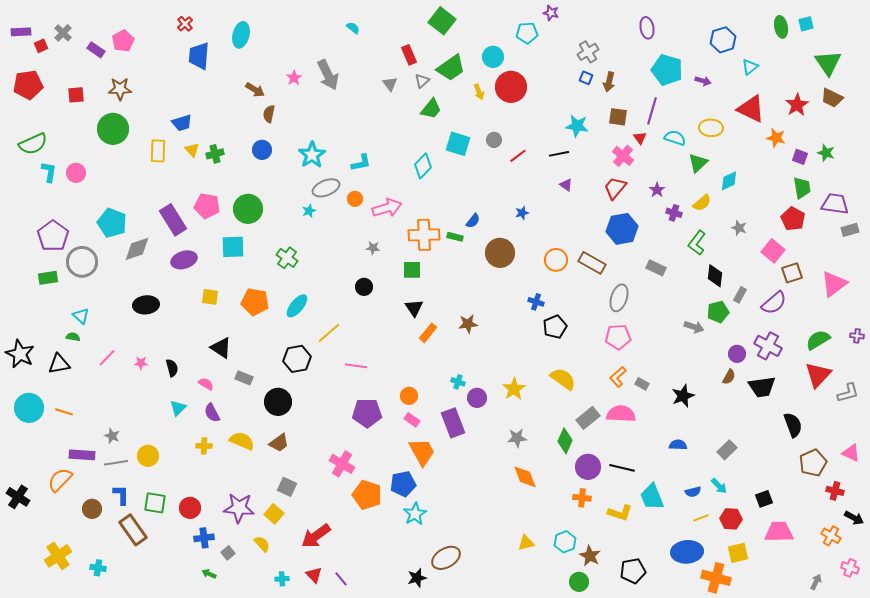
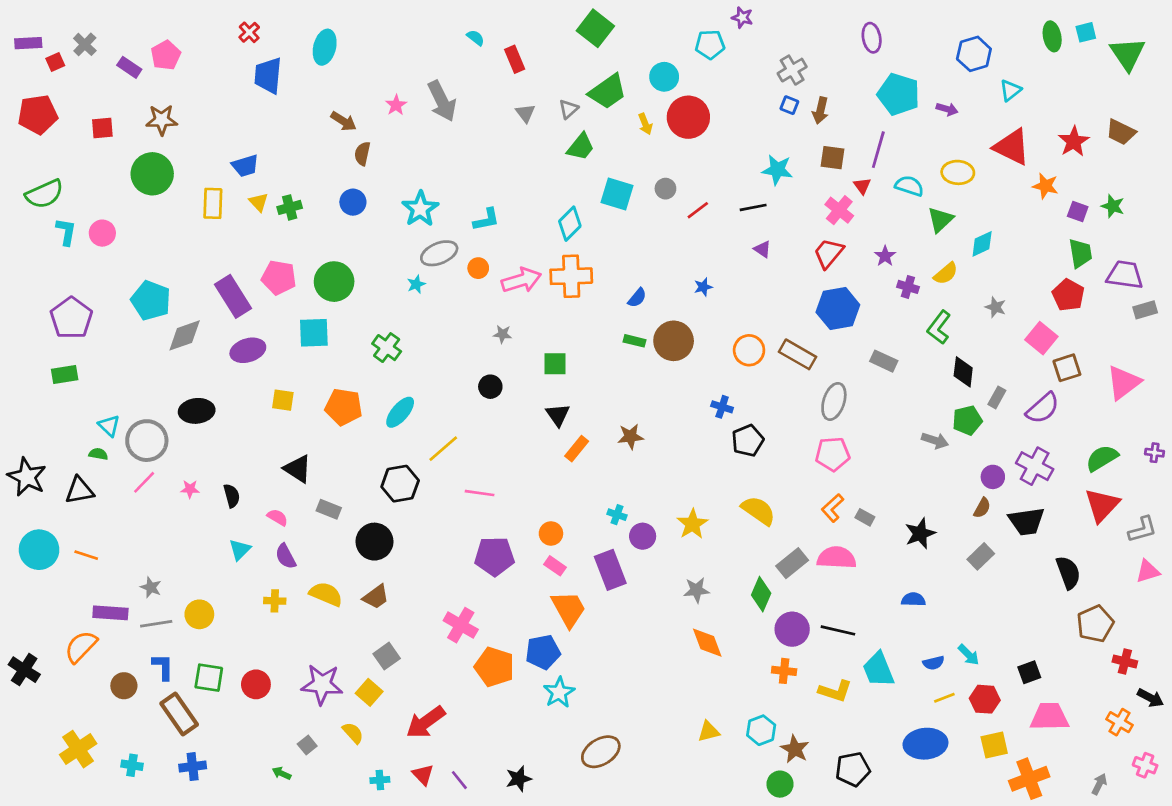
red rectangle: (409, 55) -> (515, 59), moved
green triangle: (828, 63) -> (1128, 54), moved
orange cross: (424, 235) -> (571, 276), moved
green rectangle: (455, 237) -> (634, 341), moved
gray circle: (82, 262) -> (147, 441), moved
gray rectangle: (727, 450) -> (981, 556), moved
pink triangle: (851, 453) -> (1148, 571), moved, turned -42
gray square: (287, 487) -> (387, 656), turned 30
blue cross: (204, 538) -> (193, 767), moved
black star: (417, 578) -> (519, 779), moved
orange cross: (716, 578) -> (1029, 779), moved, turned -36

